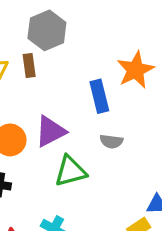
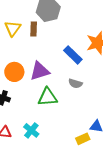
blue rectangle: (99, 96) -> (73, 55), turned -42

